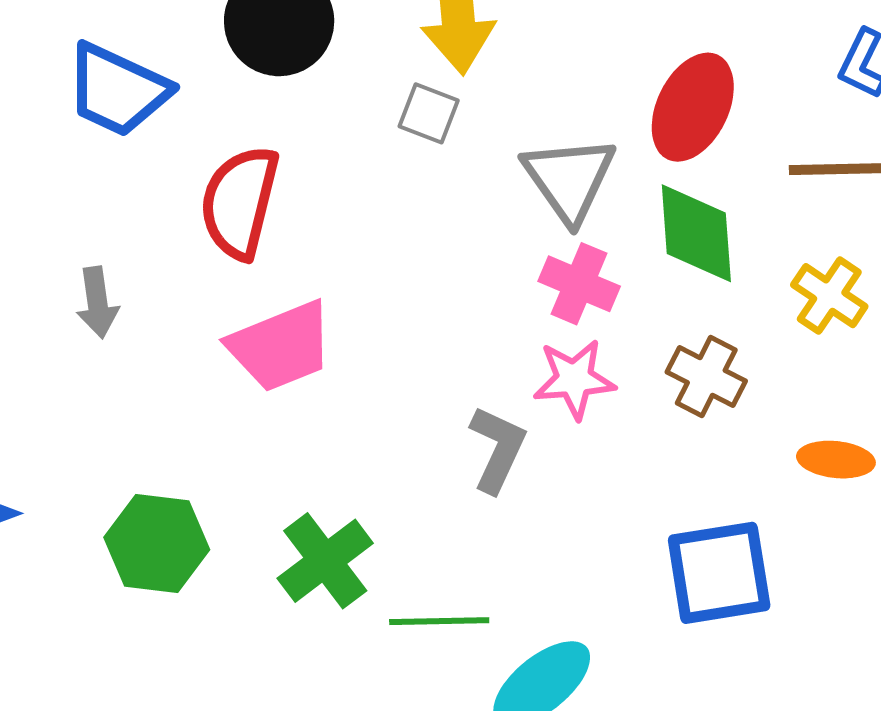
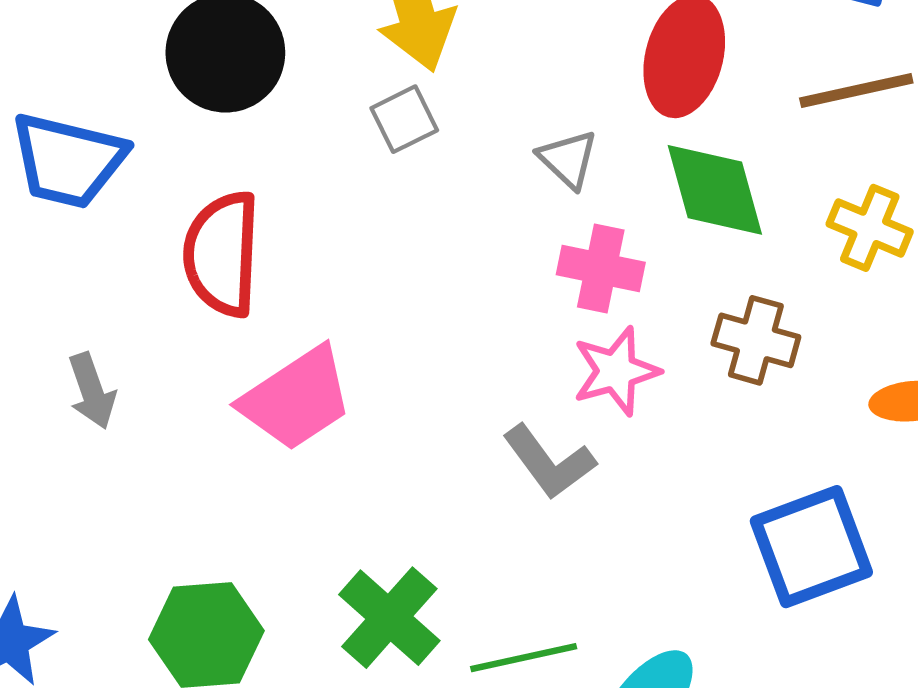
gray square: (429, 113) -> (404, 119), turned -36
gray triangle: (569, 179) -> (568, 159), size x0.6
gray L-shape: (498, 449) -> (549, 462), turned 130

